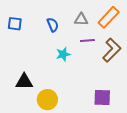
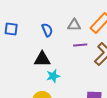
cyan star: (63, 54) -> (53, 76), moved
black triangle: (24, 82) -> (42, 59), moved

